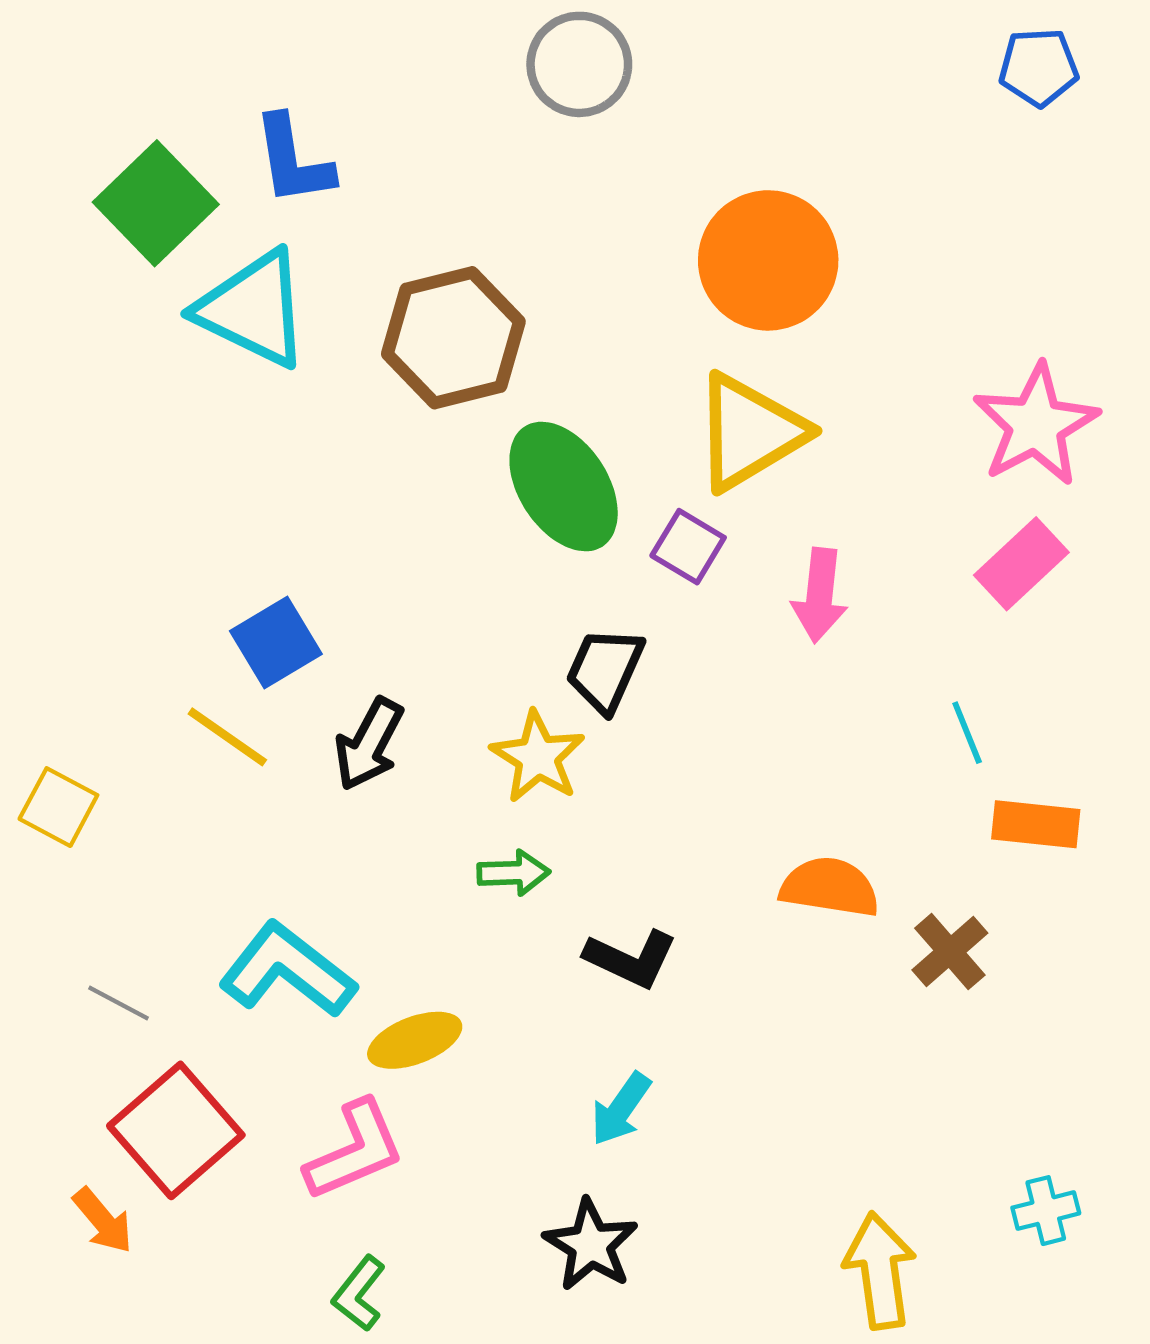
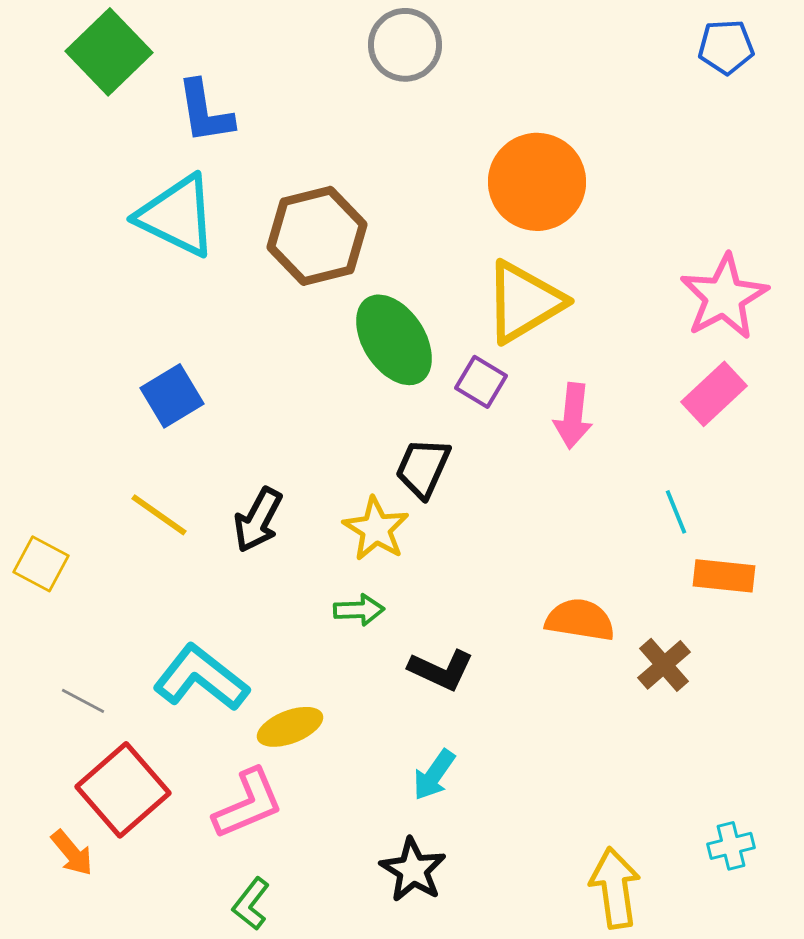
green square: (156, 203) -> (109, 52), moved
blue square: (276, 642) -> (172, 396), moved

